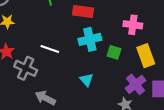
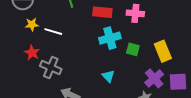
pink cross: (133, 25) -> (135, 13), moved
white line: (50, 49) -> (53, 32), moved

